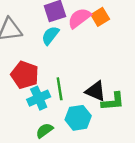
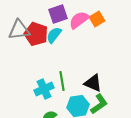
red pentagon: (25, 75) -> (36, 34), moved
green L-shape: (113, 102) -> (99, 104), moved, turned -30

